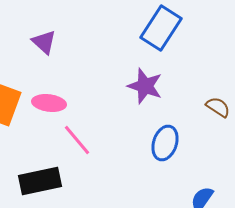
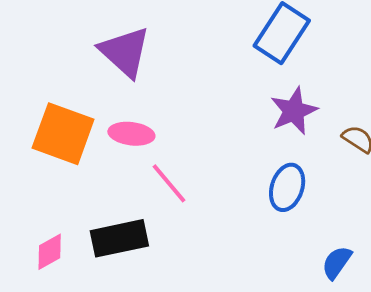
purple triangle: (44, 42) -> (125, 52), size x1.6
purple star: (145, 86) -> (294, 111), moved, turned 30

